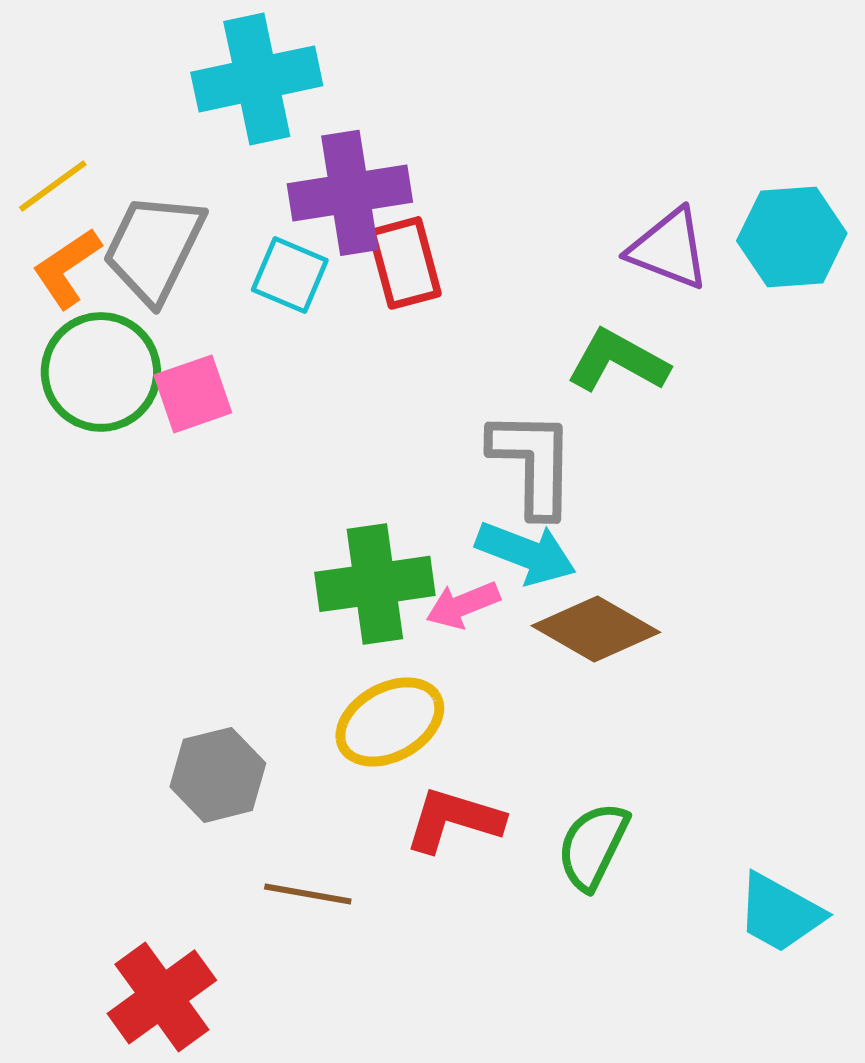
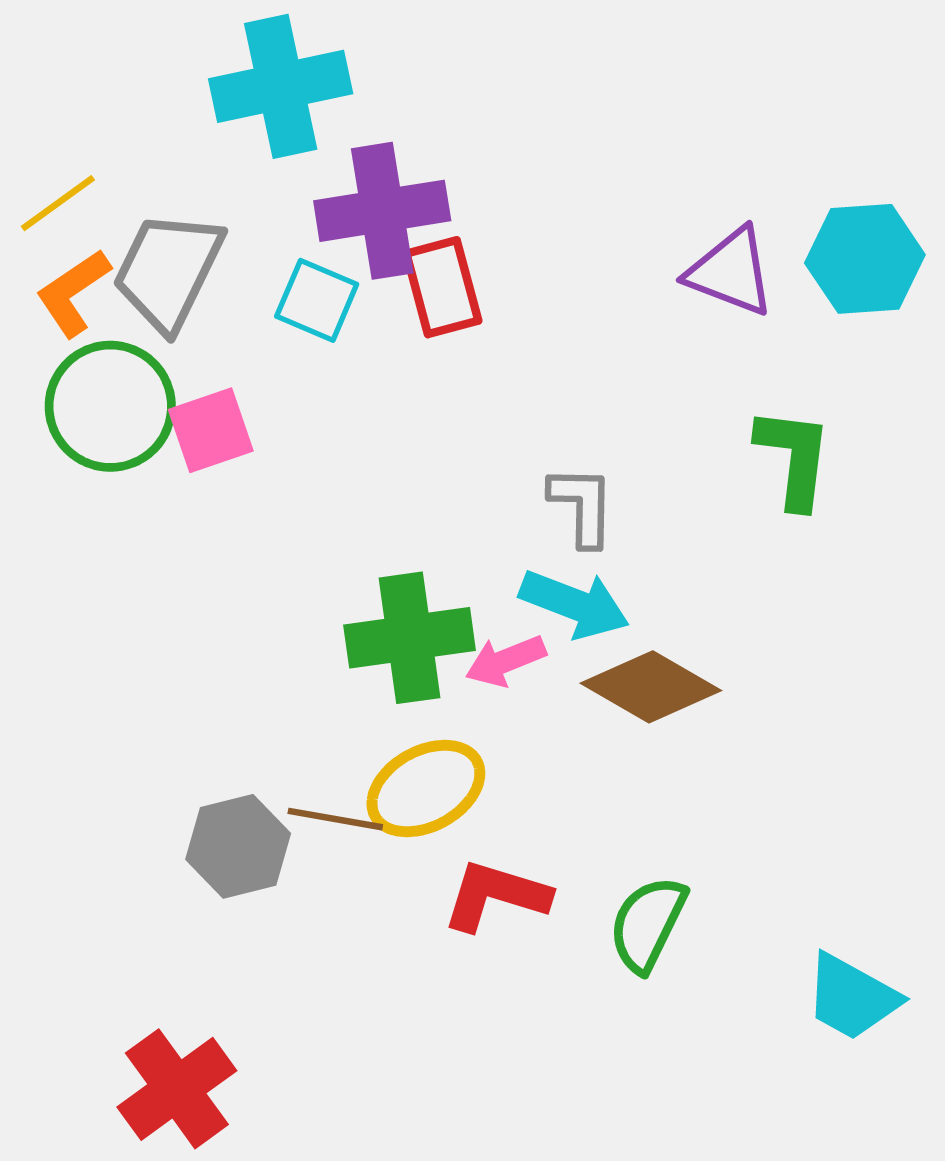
green L-shape: (618, 361) -> (794, 458), moved, turned 68
gray L-shape: (533, 463) -> (582, 506), size x0.7
brown line: (308, 894) -> (335, 819), moved

